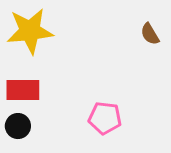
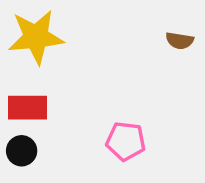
brown semicircle: (150, 34) -> (180, 41), turned -50

